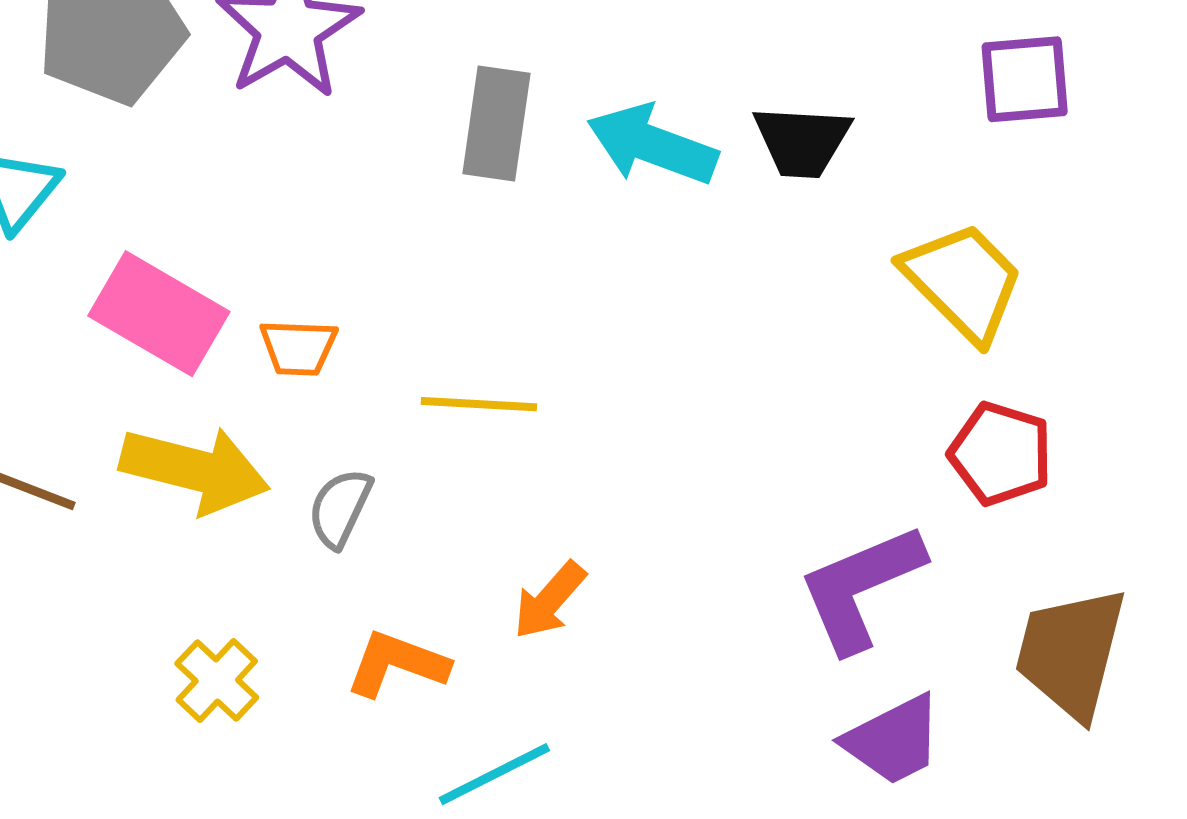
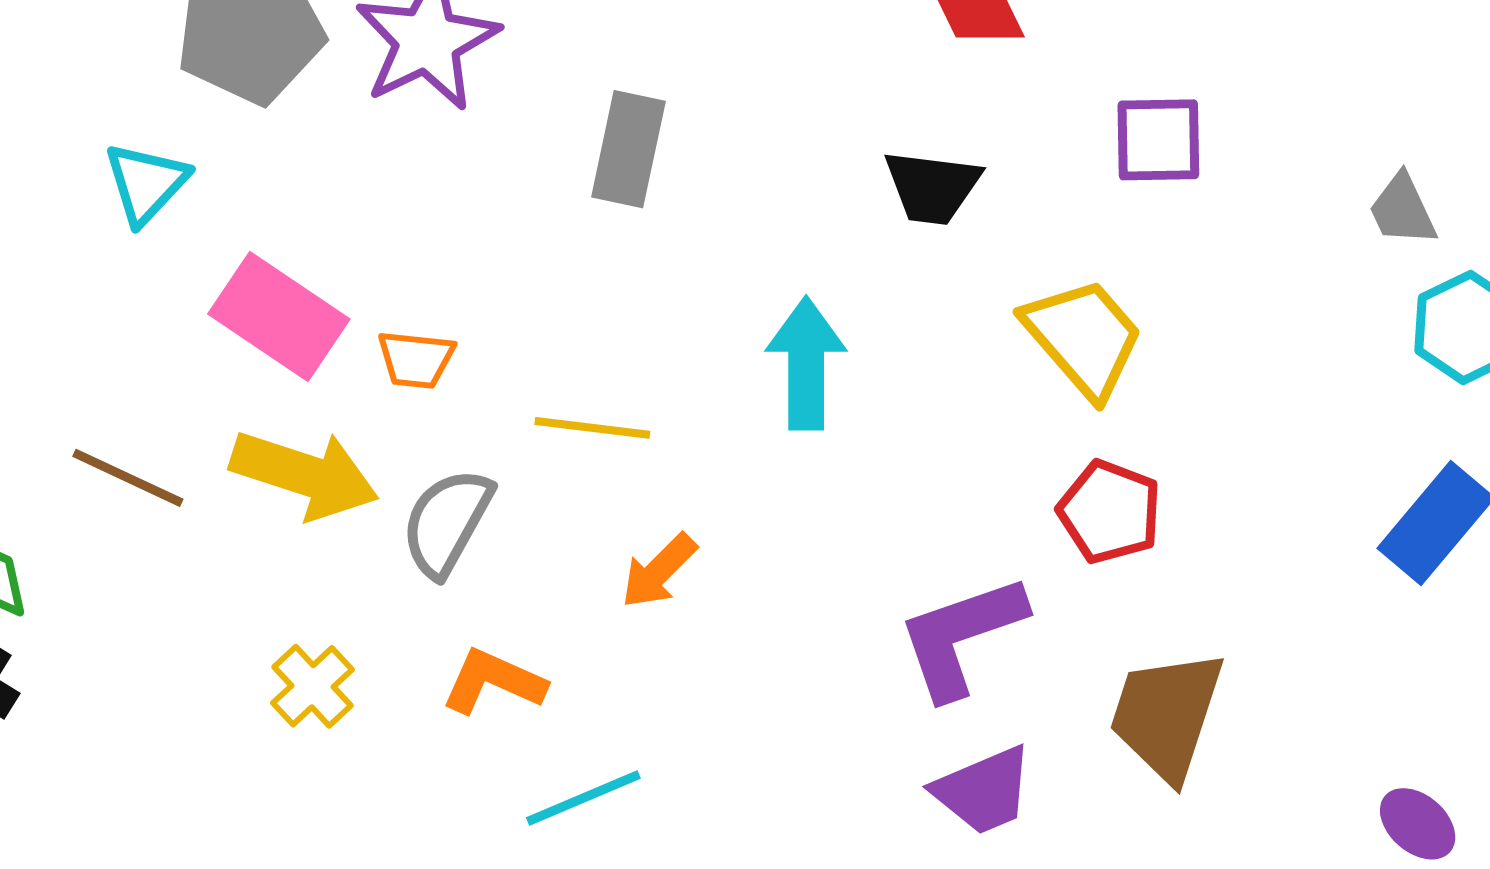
cyan arrow: (652, 145) -> (806, 363), moved, turned 66
gray semicircle: (340, 508) -> (447, 522), size x1.4
orange arrow: (549, 600) -> (659, 571), moved

